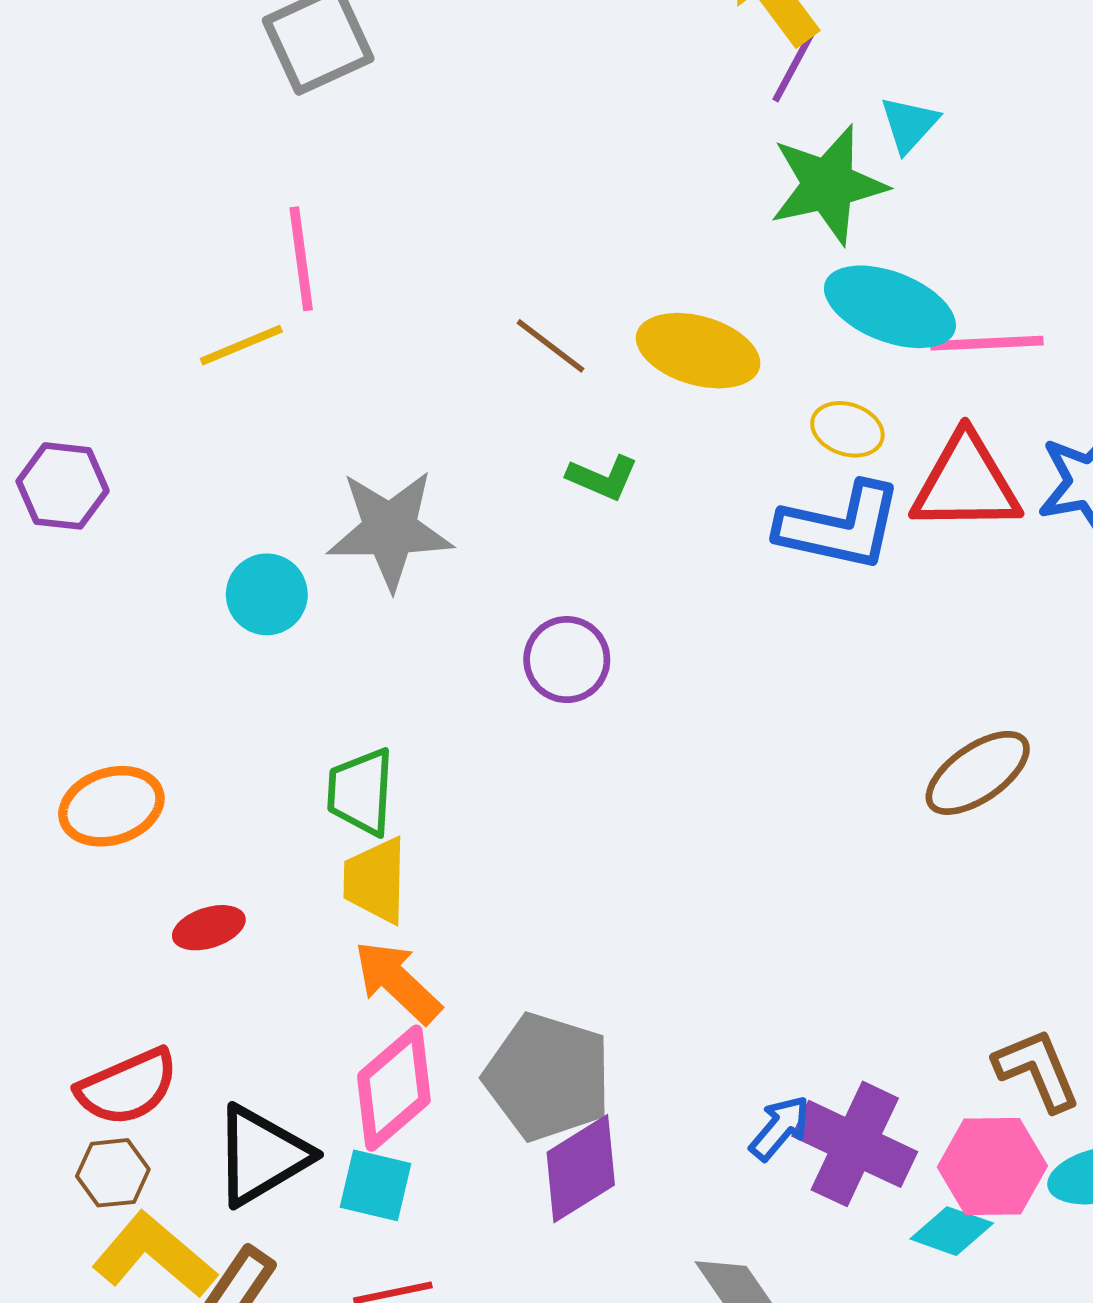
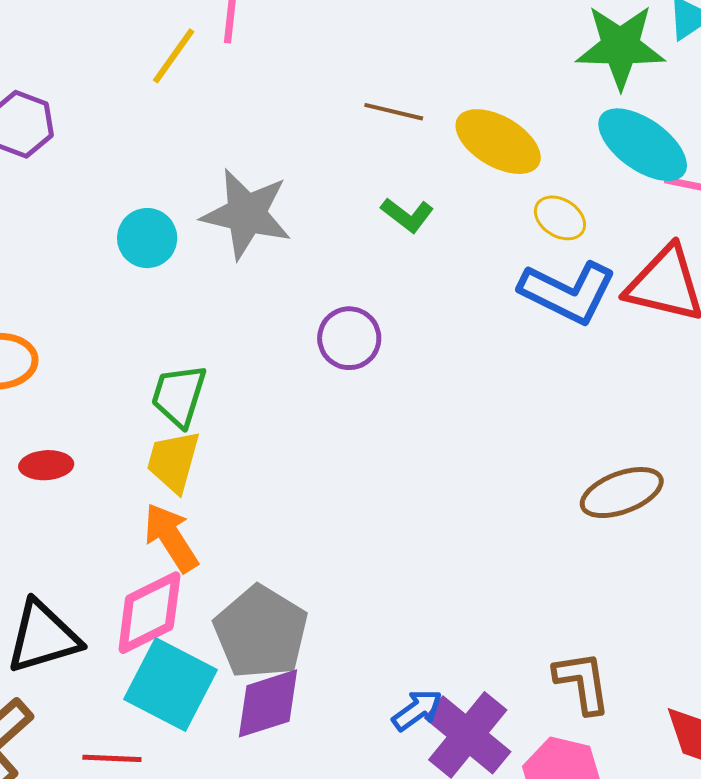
yellow line: (241, 345) -> (174, 56), turned -46
brown line: (550, 346) -> (394, 112), turned -38
yellow ellipse: (847, 429) -> (560, 218), moved
brown L-shape: (1037, 1070) -> (582, 682), moved
cyan square: (376, 1185) -> (171, 684), moved, size x1.6

